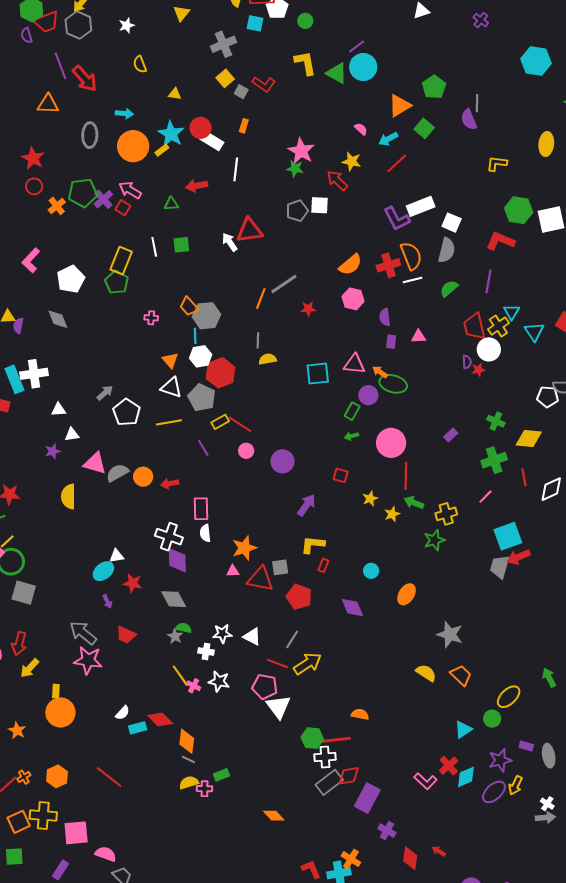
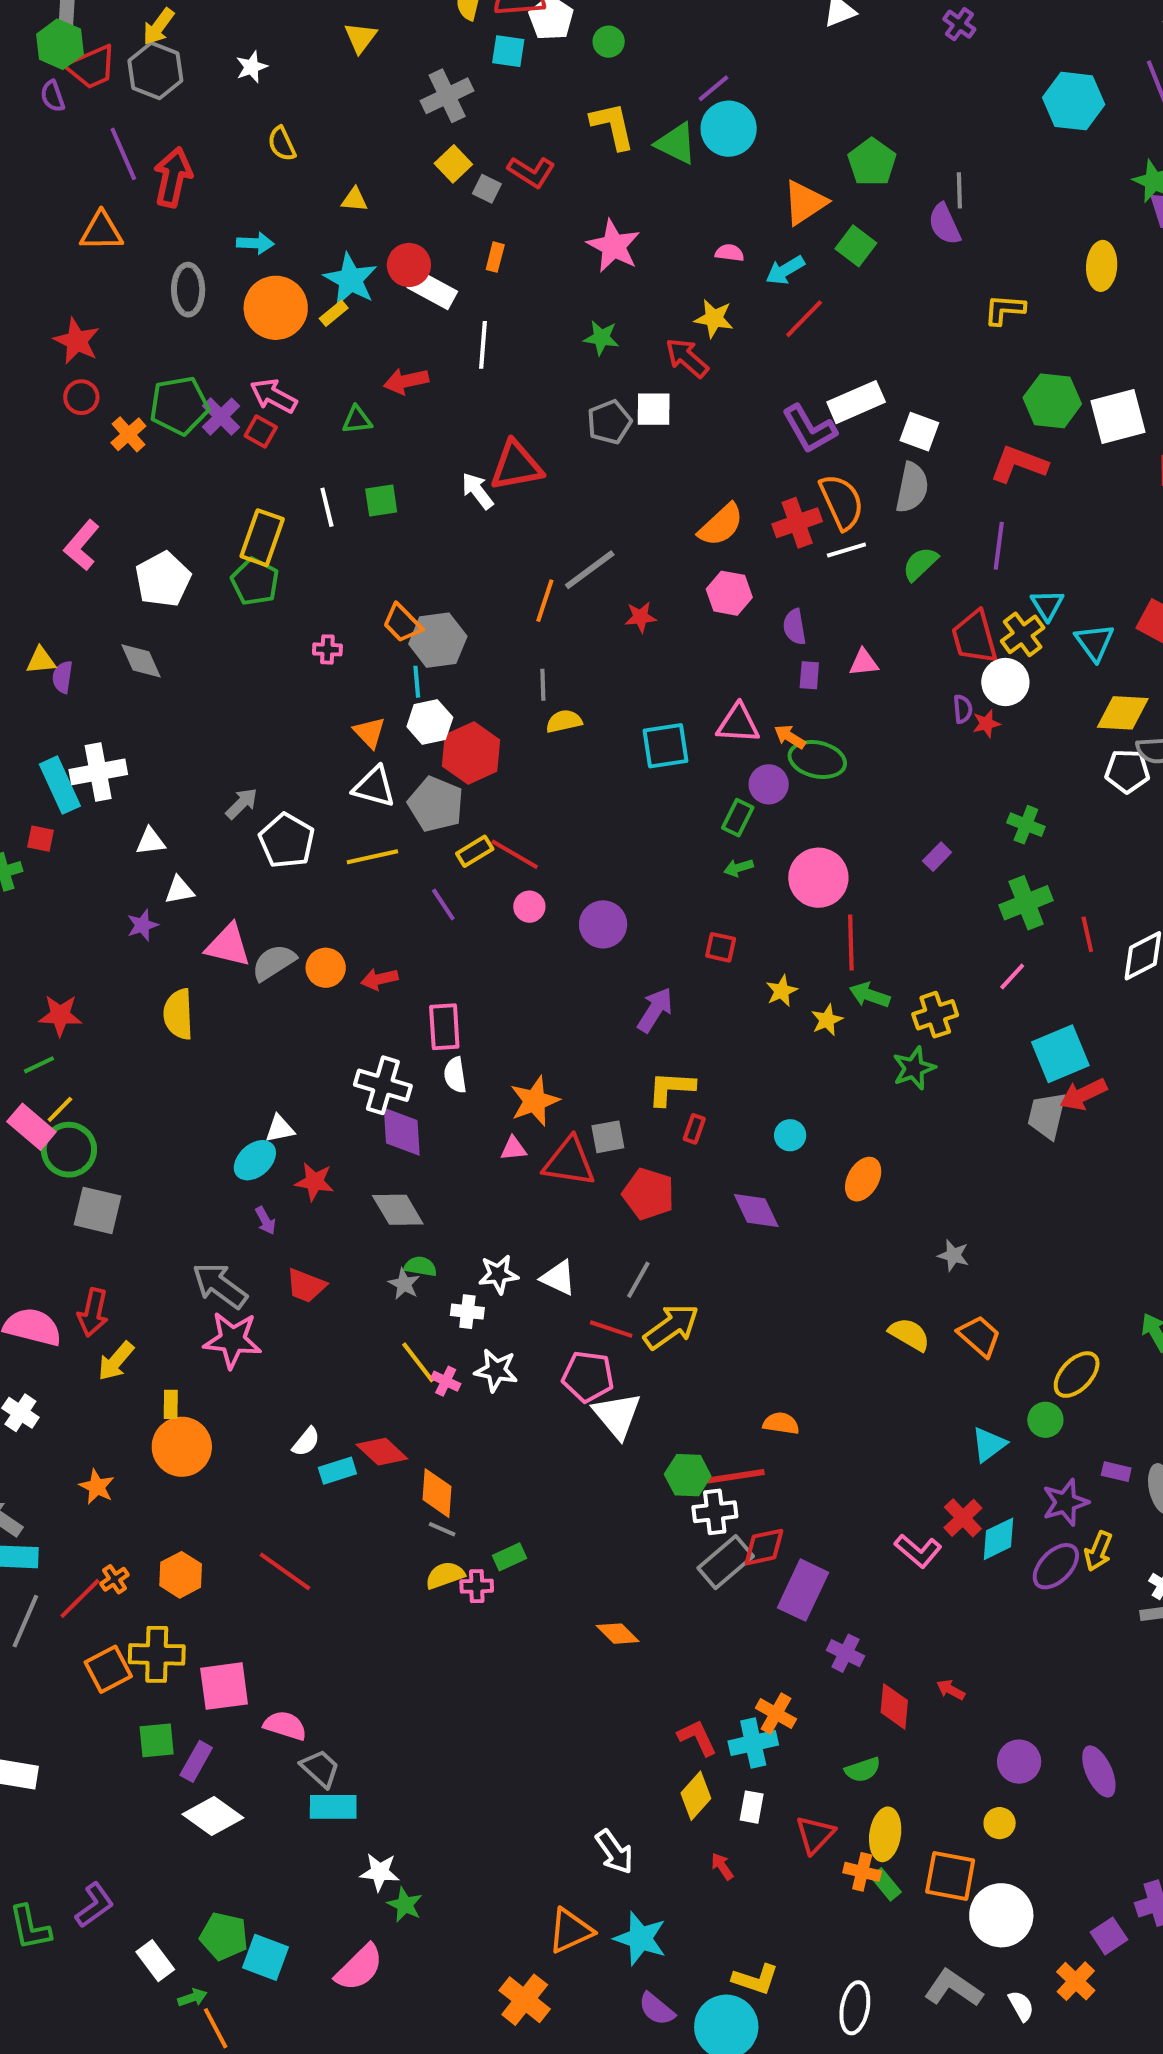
red arrow: (85, 79) -> (173, 177), turned -124
pink semicircle: (361, 129) -> (730, 253), turned -32
pink star: (301, 151) -> (614, 246), moved
yellow diamond: (529, 438) -> (1123, 713), moved
gray star: (450, 634) -> (953, 1255), size x0.6
green square: (14, 857) -> (157, 1740), moved

